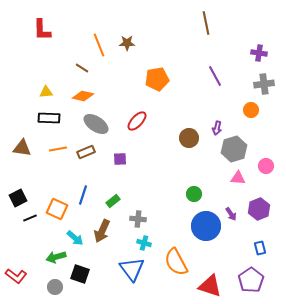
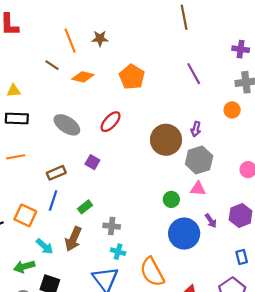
orange pentagon: (157, 79) -> (132, 77), turned -30
orange diamond: (83, 96) -> (83, 77), moved
brown circle: (189, 138) -> (166, 140), size x1.5
orange line: (58, 149) -> (16, 157), moved
gray hexagon: (234, 149) -> (199, 160), moved
brown rectangle: (86, 152) -> (56, 173), moved
purple square: (120, 159) -> (92, 162), turned 32
pink triangle: (238, 178) -> (198, 189), moved

